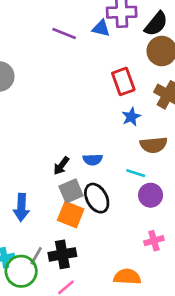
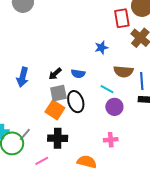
red rectangle: (123, 81) -> (122, 18), moved
blue star: (131, 117) -> (101, 48), moved
blue arrow: (21, 207) -> (23, 77), moved
black cross: (62, 254) -> (58, 138), moved

